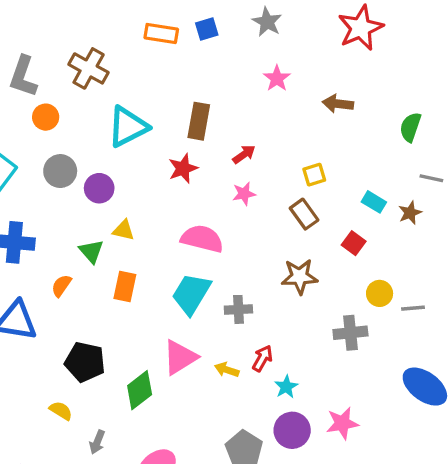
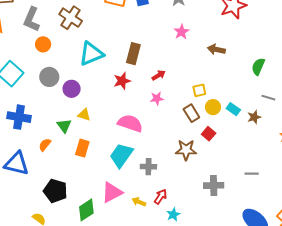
red square: (354, 243) -> (209, 134), moved
yellow circle: (380, 293) -> (213, 107), moved

